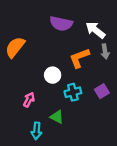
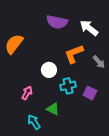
gray arrow: (105, 51) -> (99, 62), moved, turned -32
purple square: (102, 91) -> (90, 93), moved, turned -32
cyan arrow: (36, 131) -> (34, 122), turned 140

